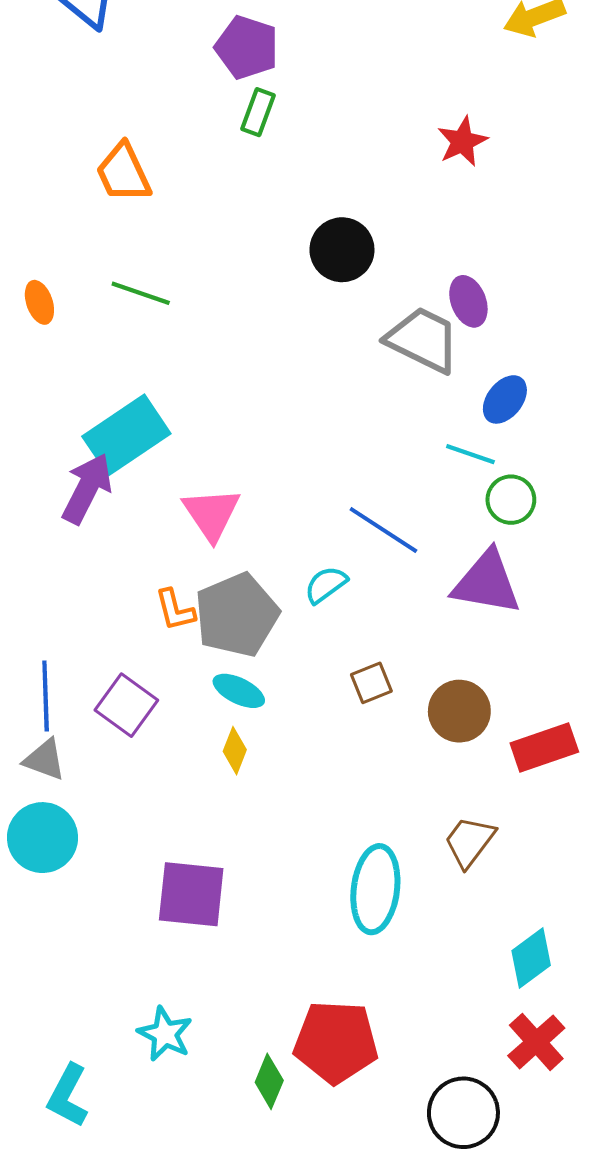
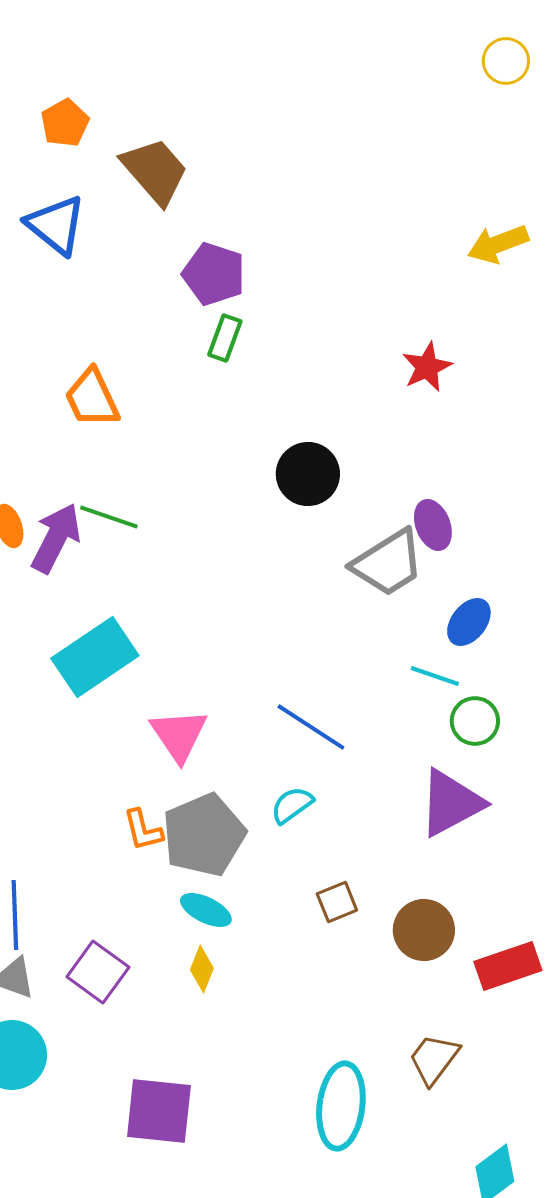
gray trapezoid: (423, 340) -> (388, 563), turned 122
purple arrow: (87, 489) -> (56, 538), moved
blue line: (383, 530) -> (311, 727), moved
purple triangle: (487, 583) -> (451, 803), turned -38
purple square: (126, 705) -> (98, 972), moved

